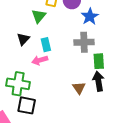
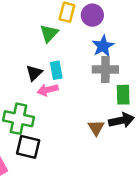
blue star: (90, 16) -> (103, 46), moved
black triangle: (23, 39) -> (34, 73), moved
black arrow: (98, 81) -> (121, 120), turned 84

